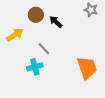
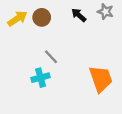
black arrow: (56, 22) -> (79, 15), moved
yellow arrow: (15, 35) -> (17, 19), moved

